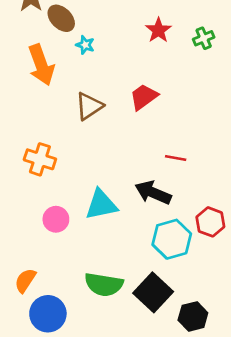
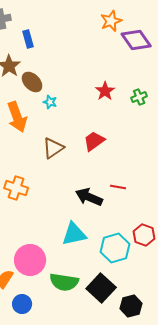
black arrow: (153, 193) -> (89, 197), moved
cyan triangle: (101, 205) -> (74, 234), moved
pink circle: (56, 219) -> (30, 260), moved, size x1.6
blue circle: (48, 314) -> (22, 304), size x0.7

